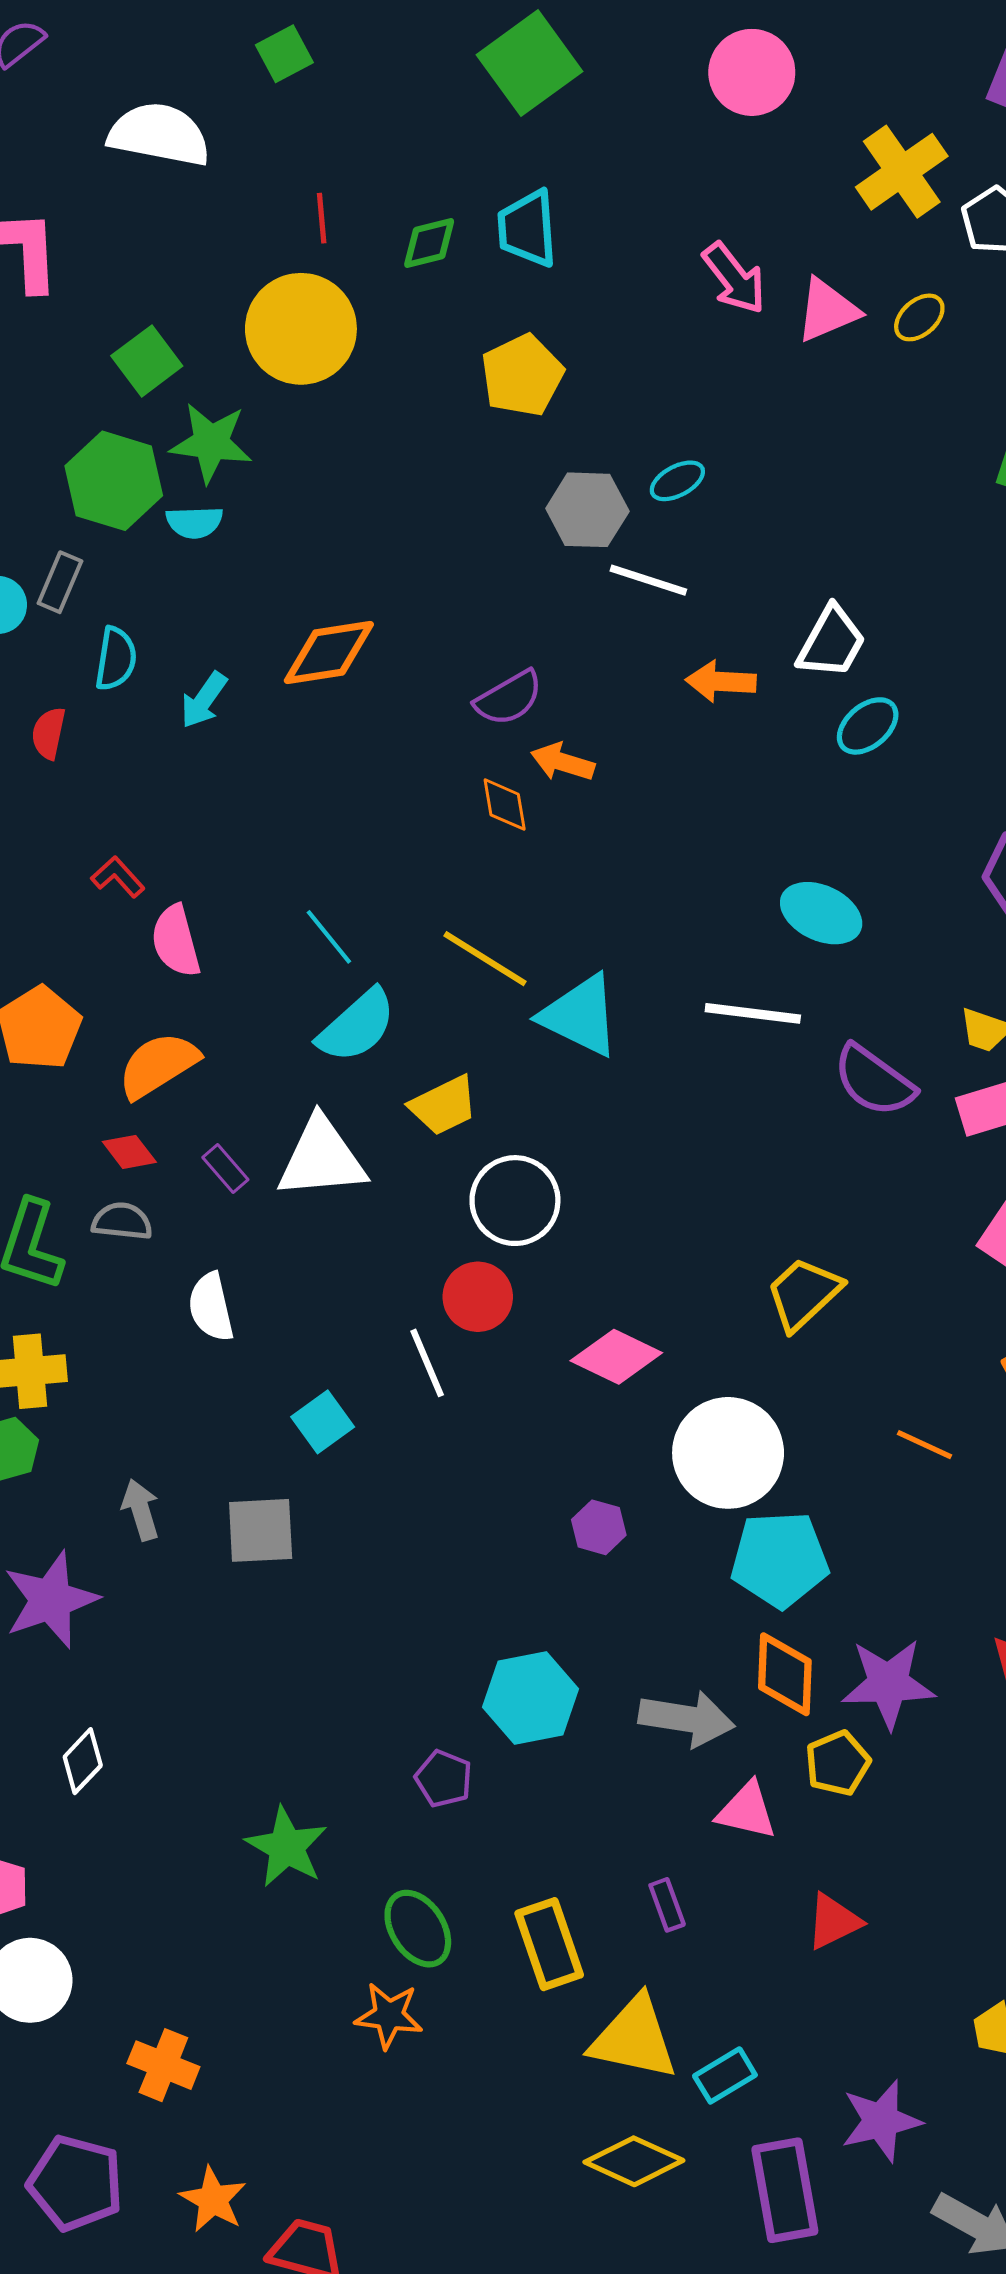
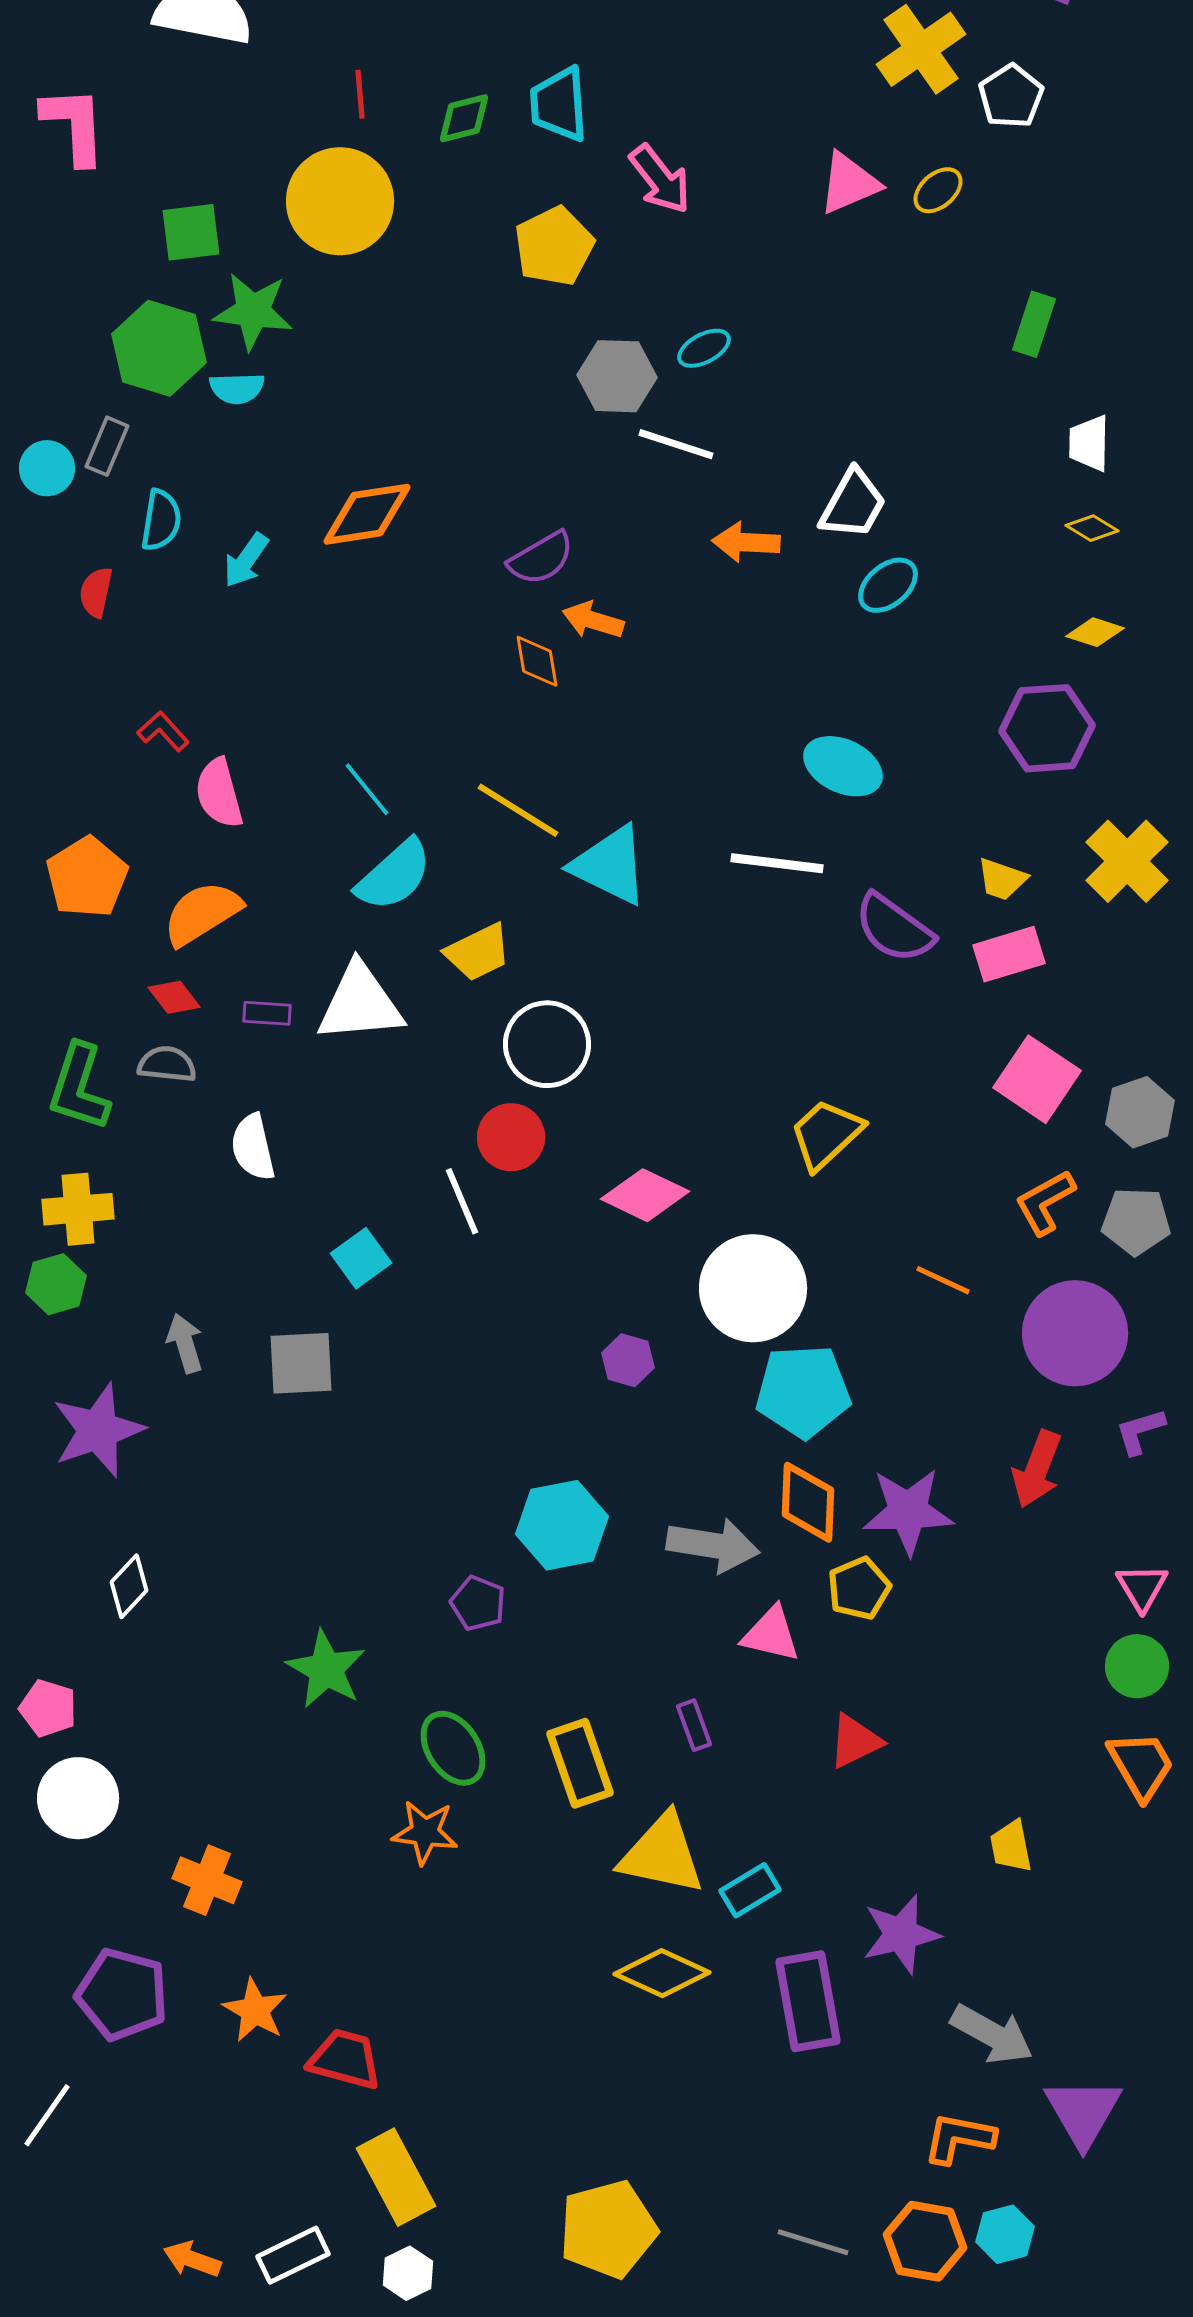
pink arrow: (734, 278) -> (660, 179), moved
green square: (147, 361) -> (191, 232), turned 30
purple rectangle: (225, 1169) -> (267, 1013), turned -45

